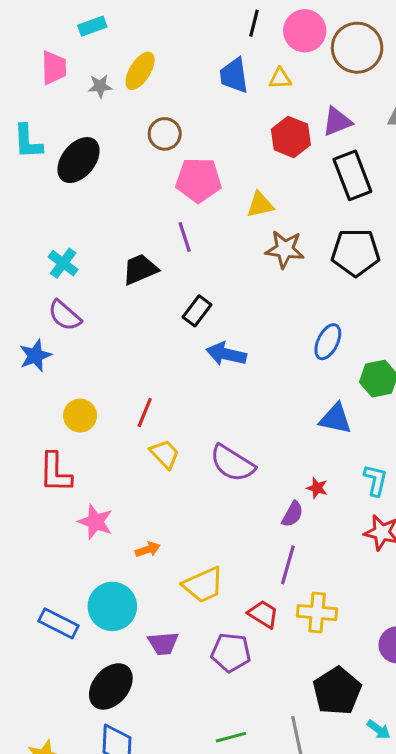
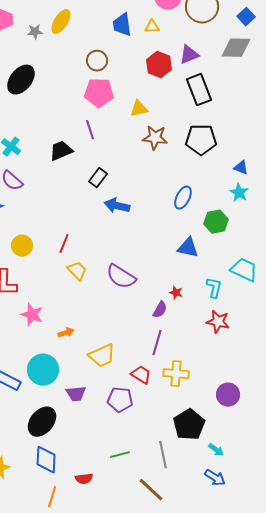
brown circle: (165, 134) -> (97, 61), moved

